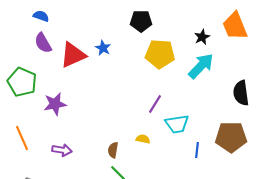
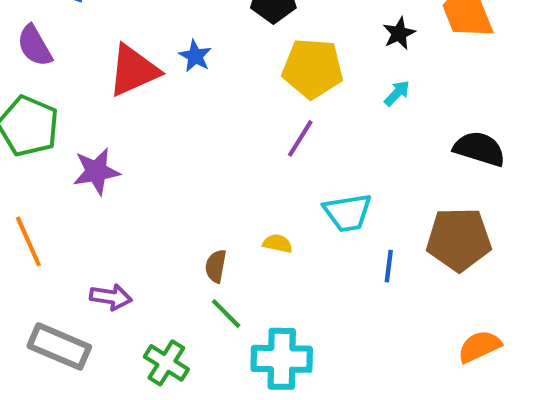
purple semicircle: (43, 43) -> (35, 46), moved
cyan arrow: (201, 66) -> (397, 93), size x0.5
black semicircle: (241, 93) -> (479, 149), turned 115
purple line: (155, 104) -> (300, 138), moved
purple arrow: (62, 150) -> (111, 297), moved

